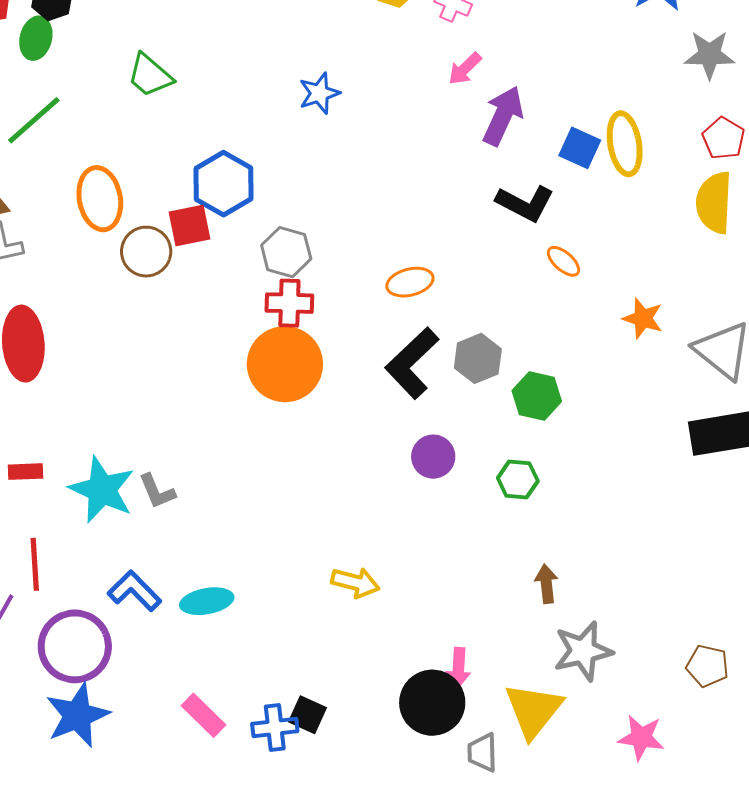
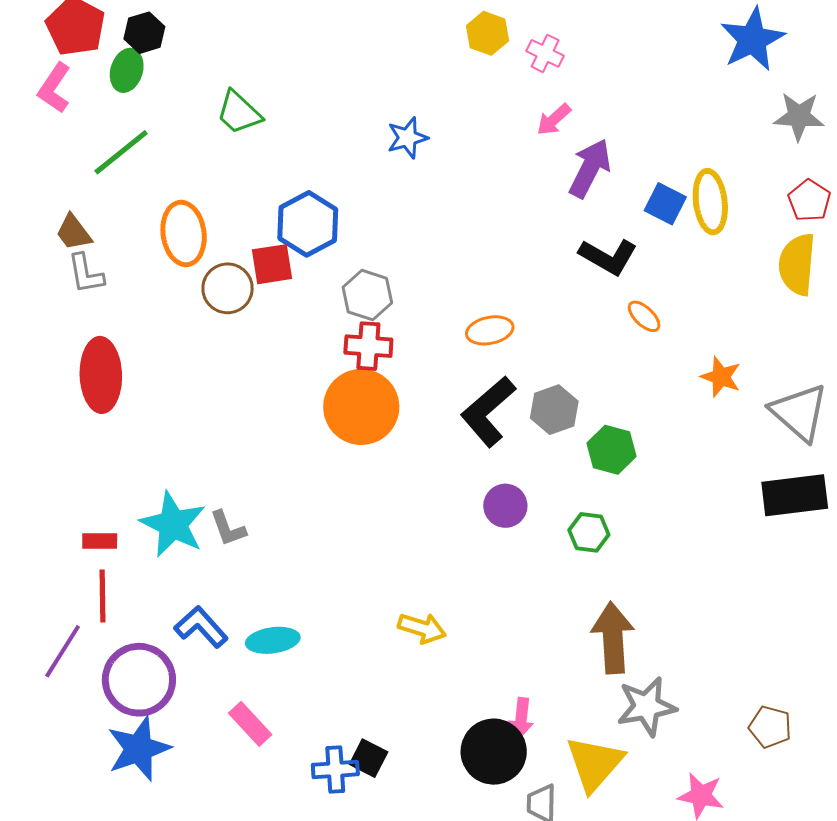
red rectangle: (25, 472) -> (100, 541), moved
brown arrow: (546, 584) -> (613, 638), size x1.8
pink rectangle: (203, 715) -> (250, 724), moved

